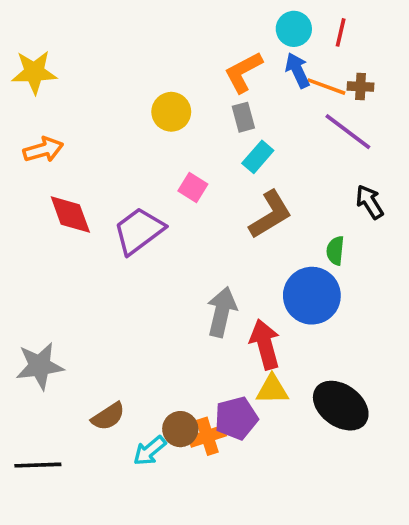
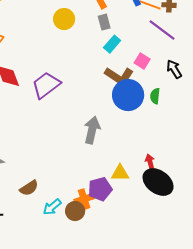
pink square: (193, 187) -> (142, 61), moved
brown L-shape: (270, 215) -> (119, 76), turned 64
blue circle: (312, 296) -> (128, 95), moved
red arrow: (265, 344) -> (150, 162), moved, size x0.6
brown circle: (180, 429) -> (75, 211), moved

